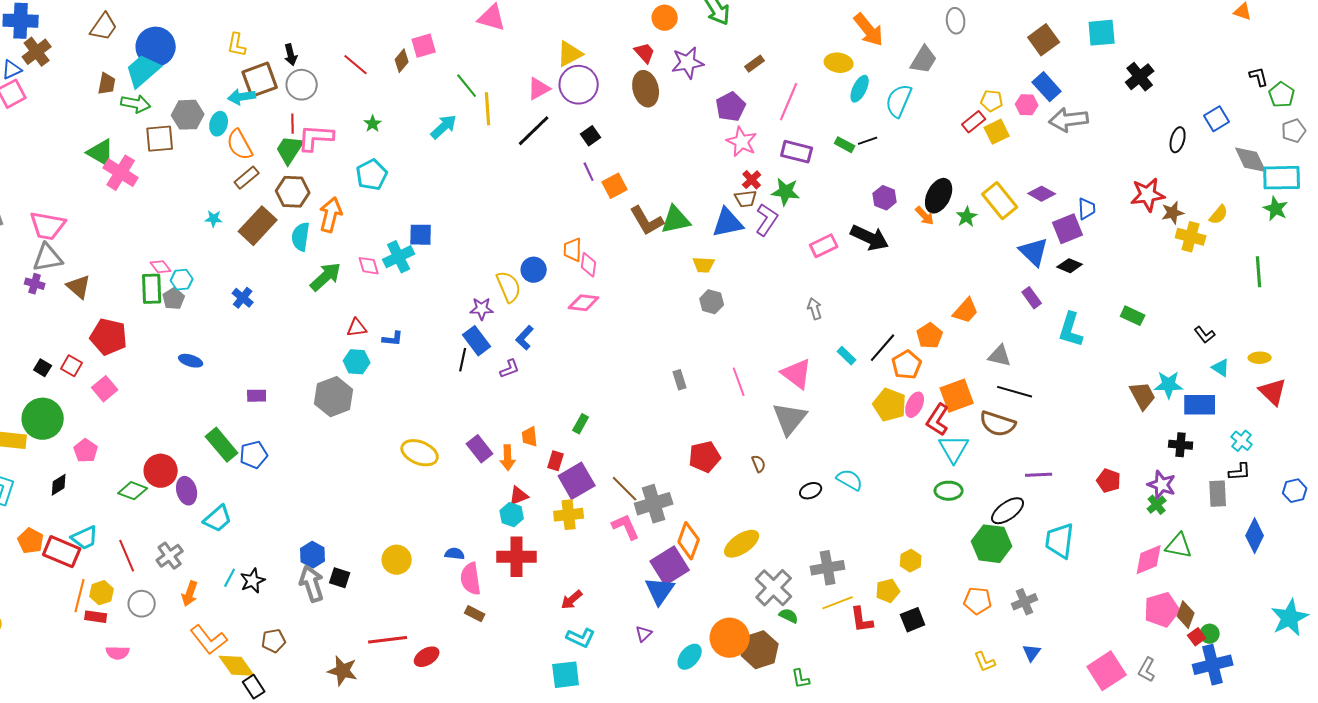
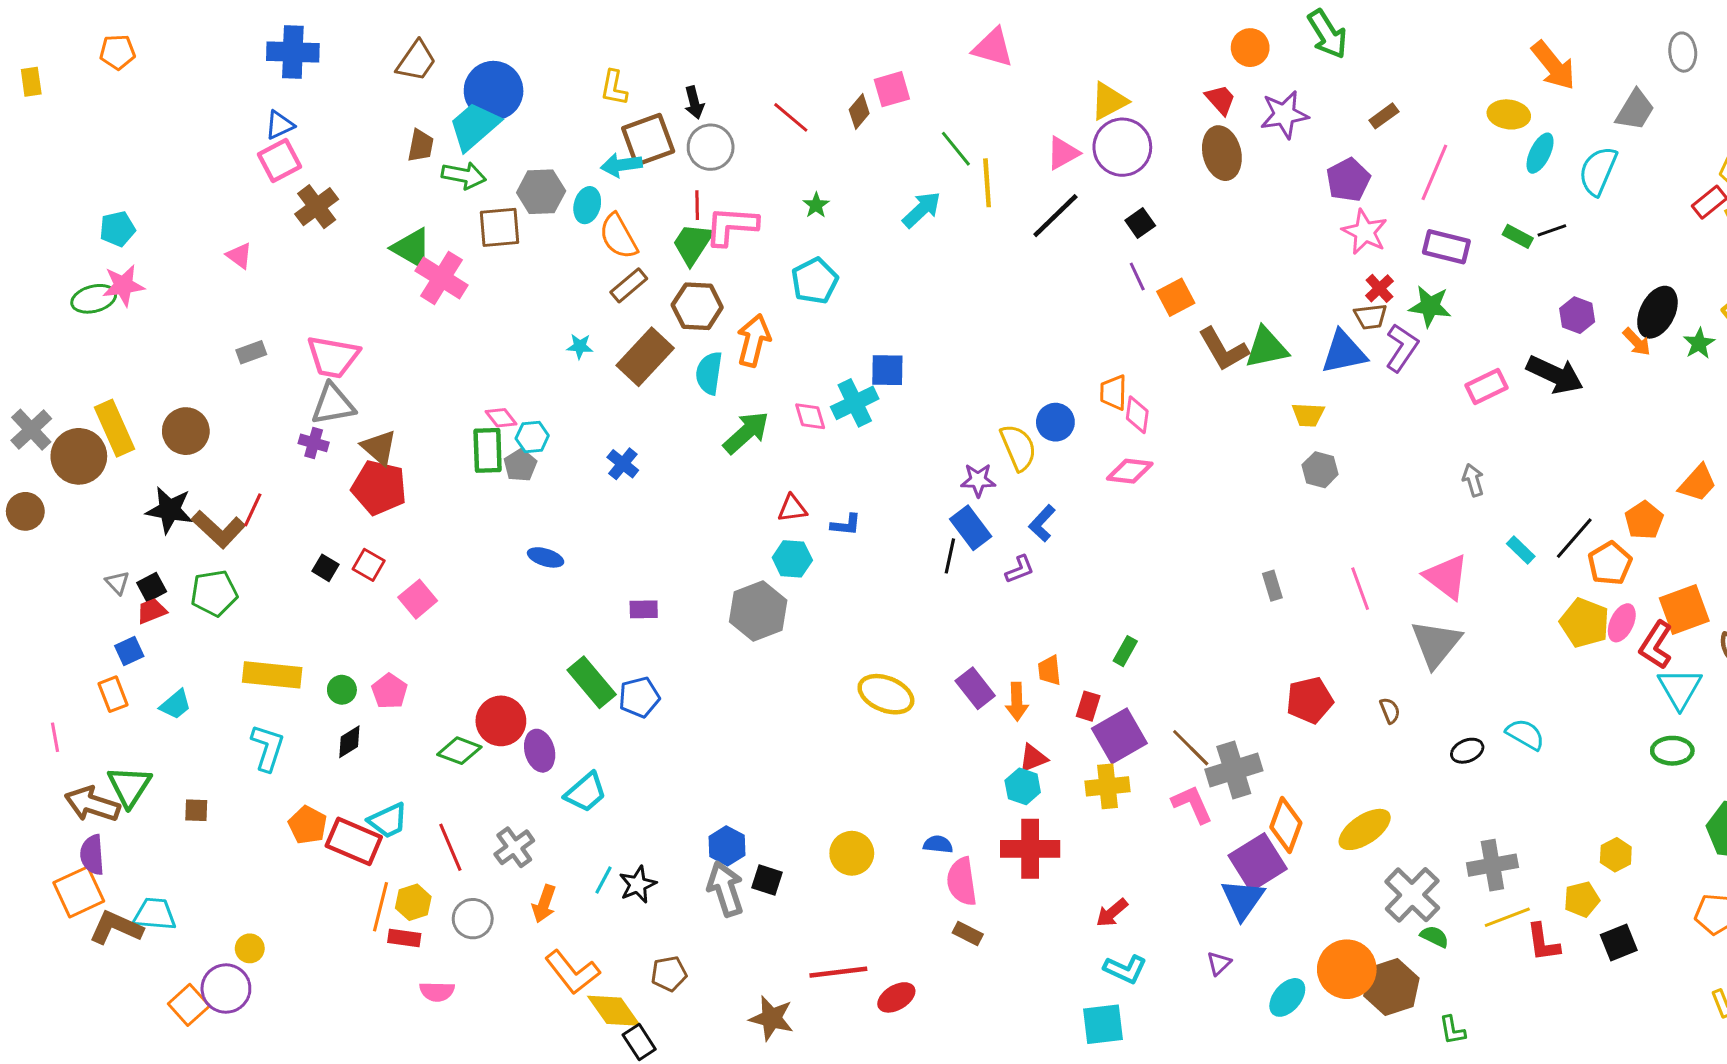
brown cross: (37, 52) -> (317, 207), moved
red pentagon: (109, 337) -> (379, 488), moved
green circle: (43, 419) -> (342, 690), moved, size x0.5

